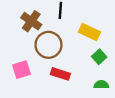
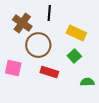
green square: (99, 57) -> (74, 56), moved
pink square: (22, 70) -> (13, 68), turned 30

